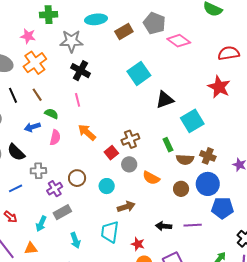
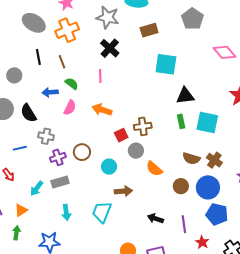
brown rectangle: (124, 31) -> (149, 30), moved
pink diamond: (179, 41) -> (225, 52), moved
cyan square: (139, 73) -> (166, 64), turned 30
cyan square: (192, 121) -> (207, 123), turned 30
orange arrow: (87, 132) -> (102, 110), turned -36
green rectangle: (168, 145) -> (181, 121), moved
purple line: (193, 225) -> (184, 224), turned 72
red star: (138, 244) -> (202, 242), moved
orange triangle: (31, 248) -> (21, 210), turned -40

